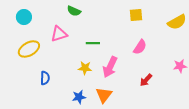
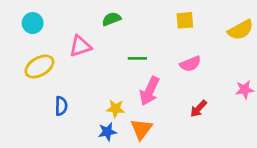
green semicircle: (74, 11) -> (111, 19), moved, turned 136
green line: (93, 43) -> (137, 58), moved
pink semicircle: (140, 47) -> (190, 64), turned 35
yellow star: (85, 68) -> (116, 109), moved

